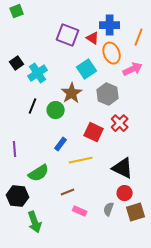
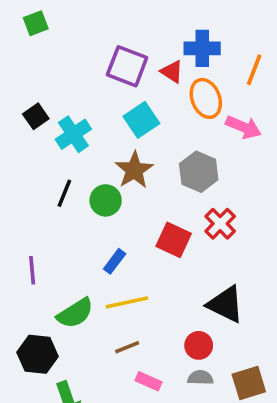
cyan square: (87, 69) -> (141, 120), moved
pink arrow: (133, 69) -> (243, 127), turned 48
yellow line: (81, 160) -> (127, 302), moved
red circle: (125, 193) -> (199, 345), moved
gray semicircle: (109, 209) -> (200, 378), turned 72

